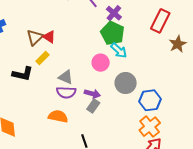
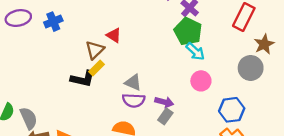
brown triangle: (35, 37) -> (95, 50), moved
yellow rectangle: (43, 58) -> (96, 68), moved
pink circle: (101, 63) -> (201, 81), moved
gray circle: (126, 83) -> (251, 68), moved

